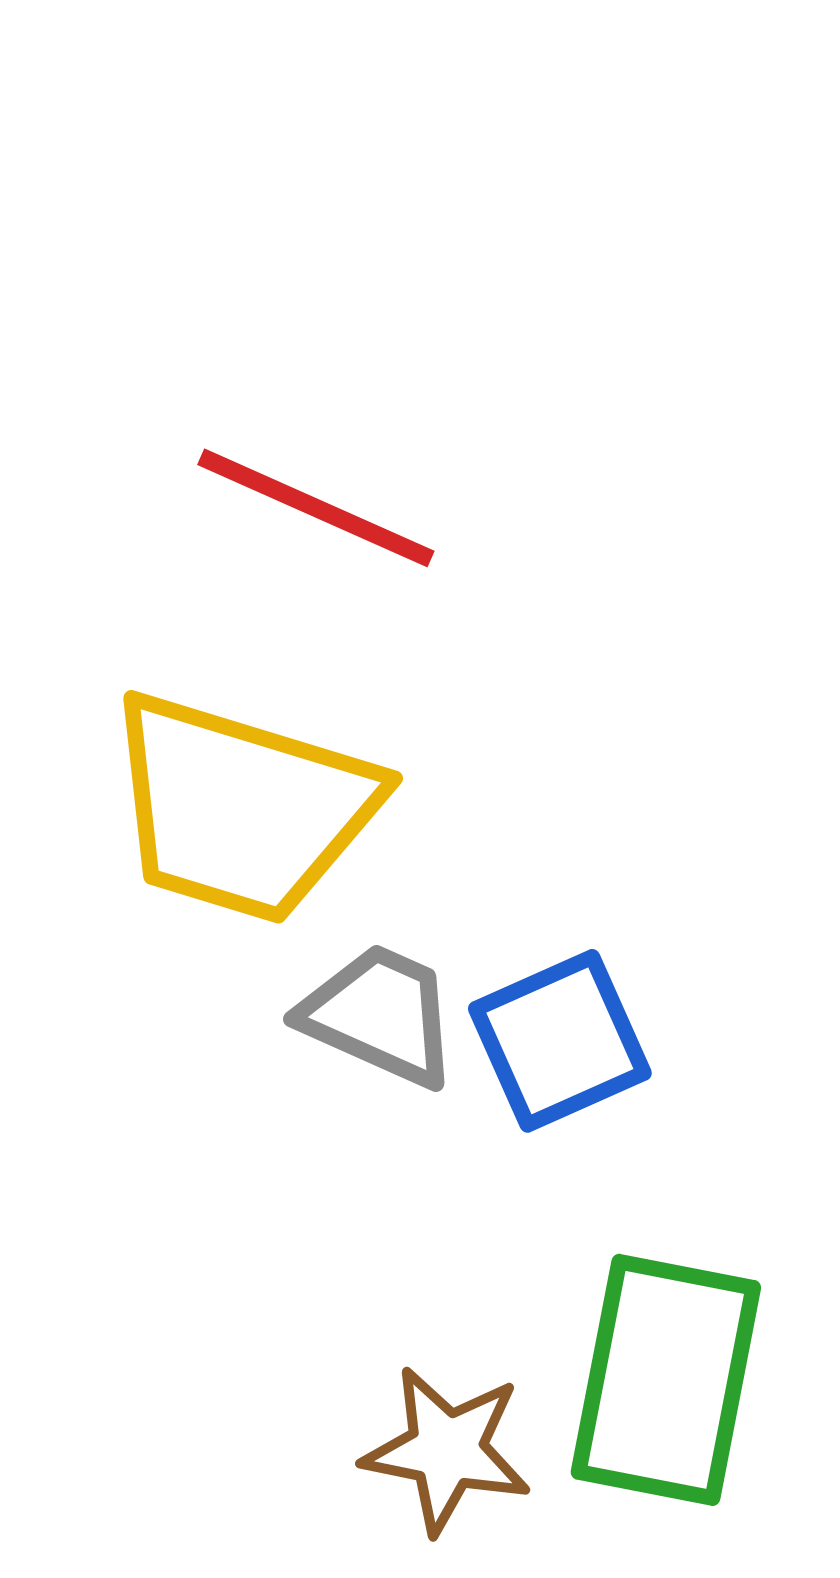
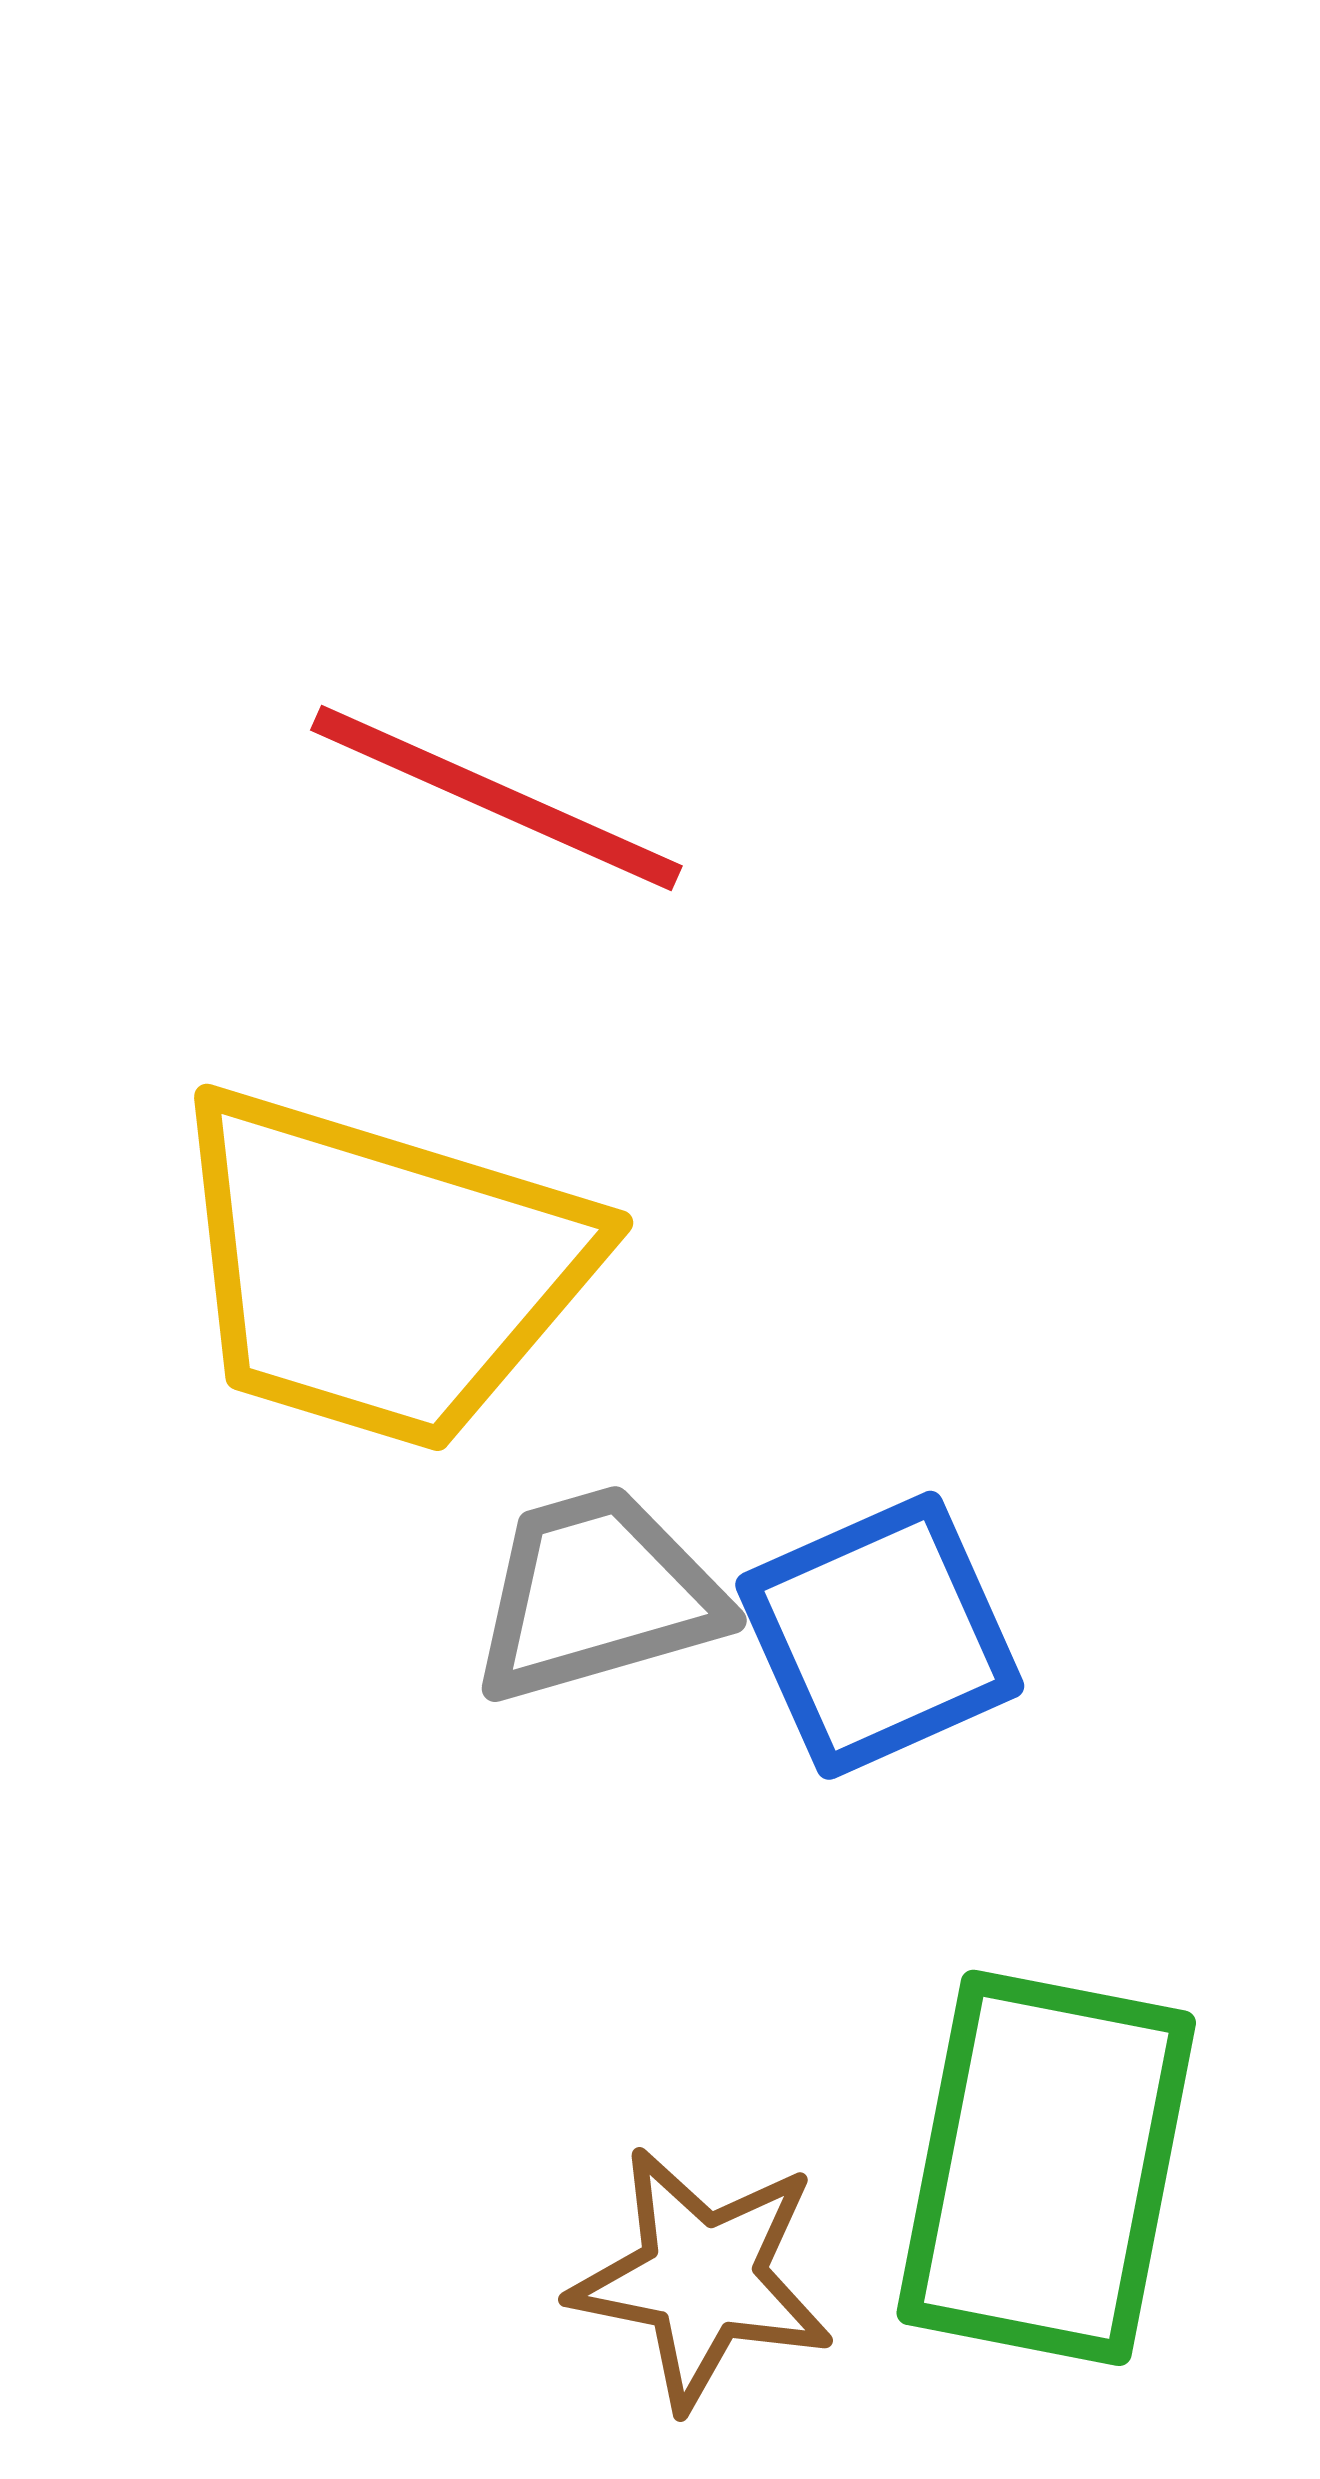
gray trapezoid: (380, 1015) -> (597, 1594), turned -40

